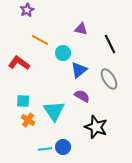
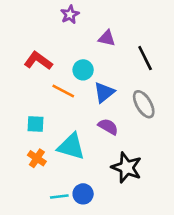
purple star: (27, 10) -> (70, 14), moved
orange line: (40, 40) -> (63, 91), moved
red L-shape: (19, 63) -> (38, 61), moved
cyan square: (23, 101) -> (36, 124), moved
cyan triangle: (54, 111) -> (71, 146), turned -40

